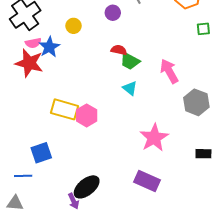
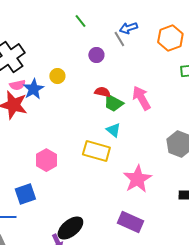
yellow circle: (74, 26) -> (57, 76), moved
pink arrow: (169, 71) -> (141, 98), moved
yellow rectangle: (64, 109) -> (96, 151), moved
pink hexagon: (87, 115) -> (46, 160), moved

